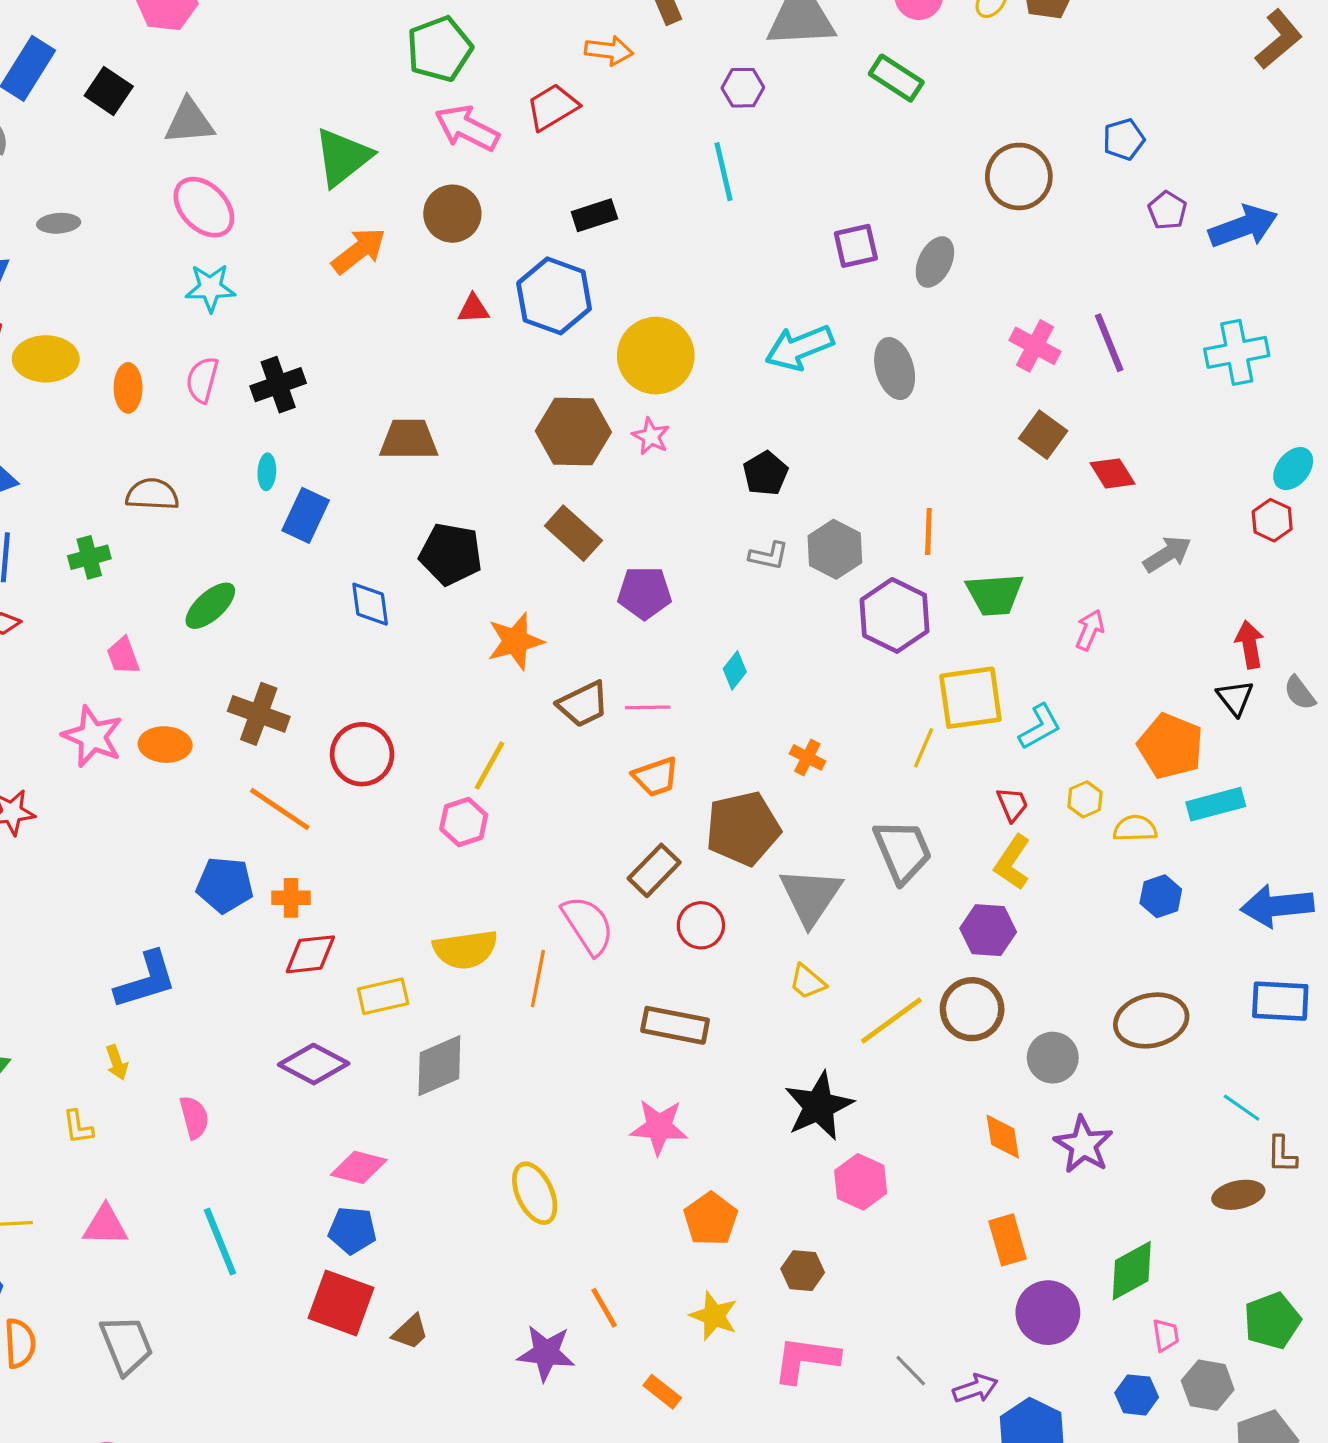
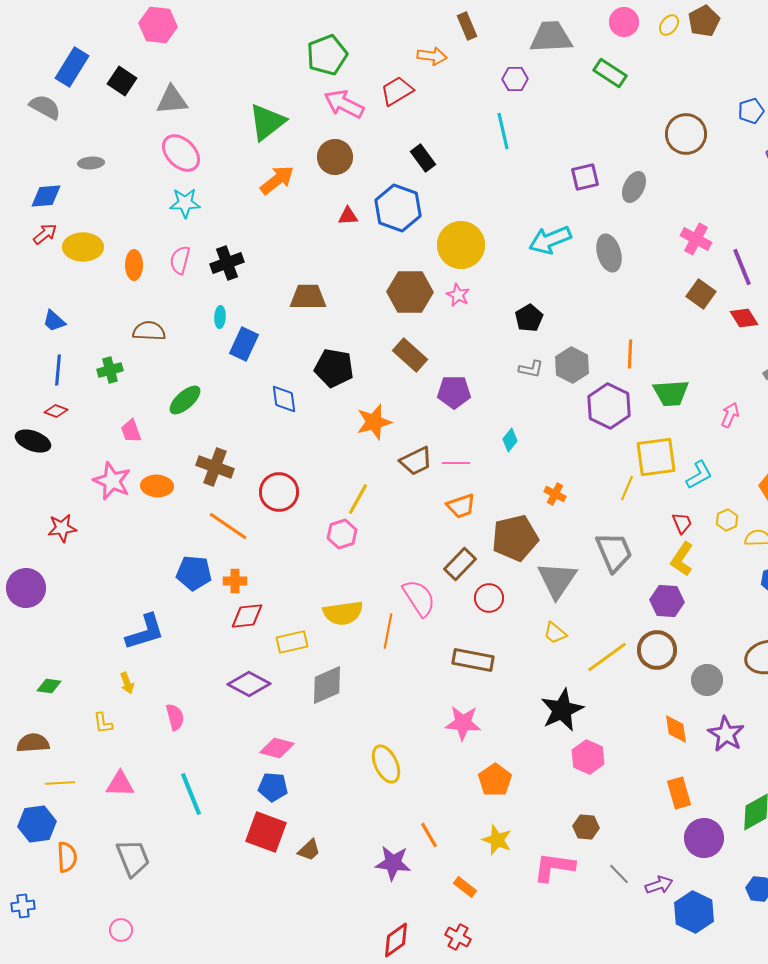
black rectangle: (594, 215) -> (423, 158), turned 72
purple line: (1109, 343) -> (742, 267), moved
brown hexagon: (803, 1271) -> (586, 827), moved

